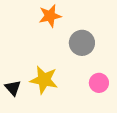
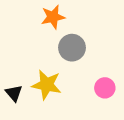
gray circle: (82, 43) -> (72, 48), moved

